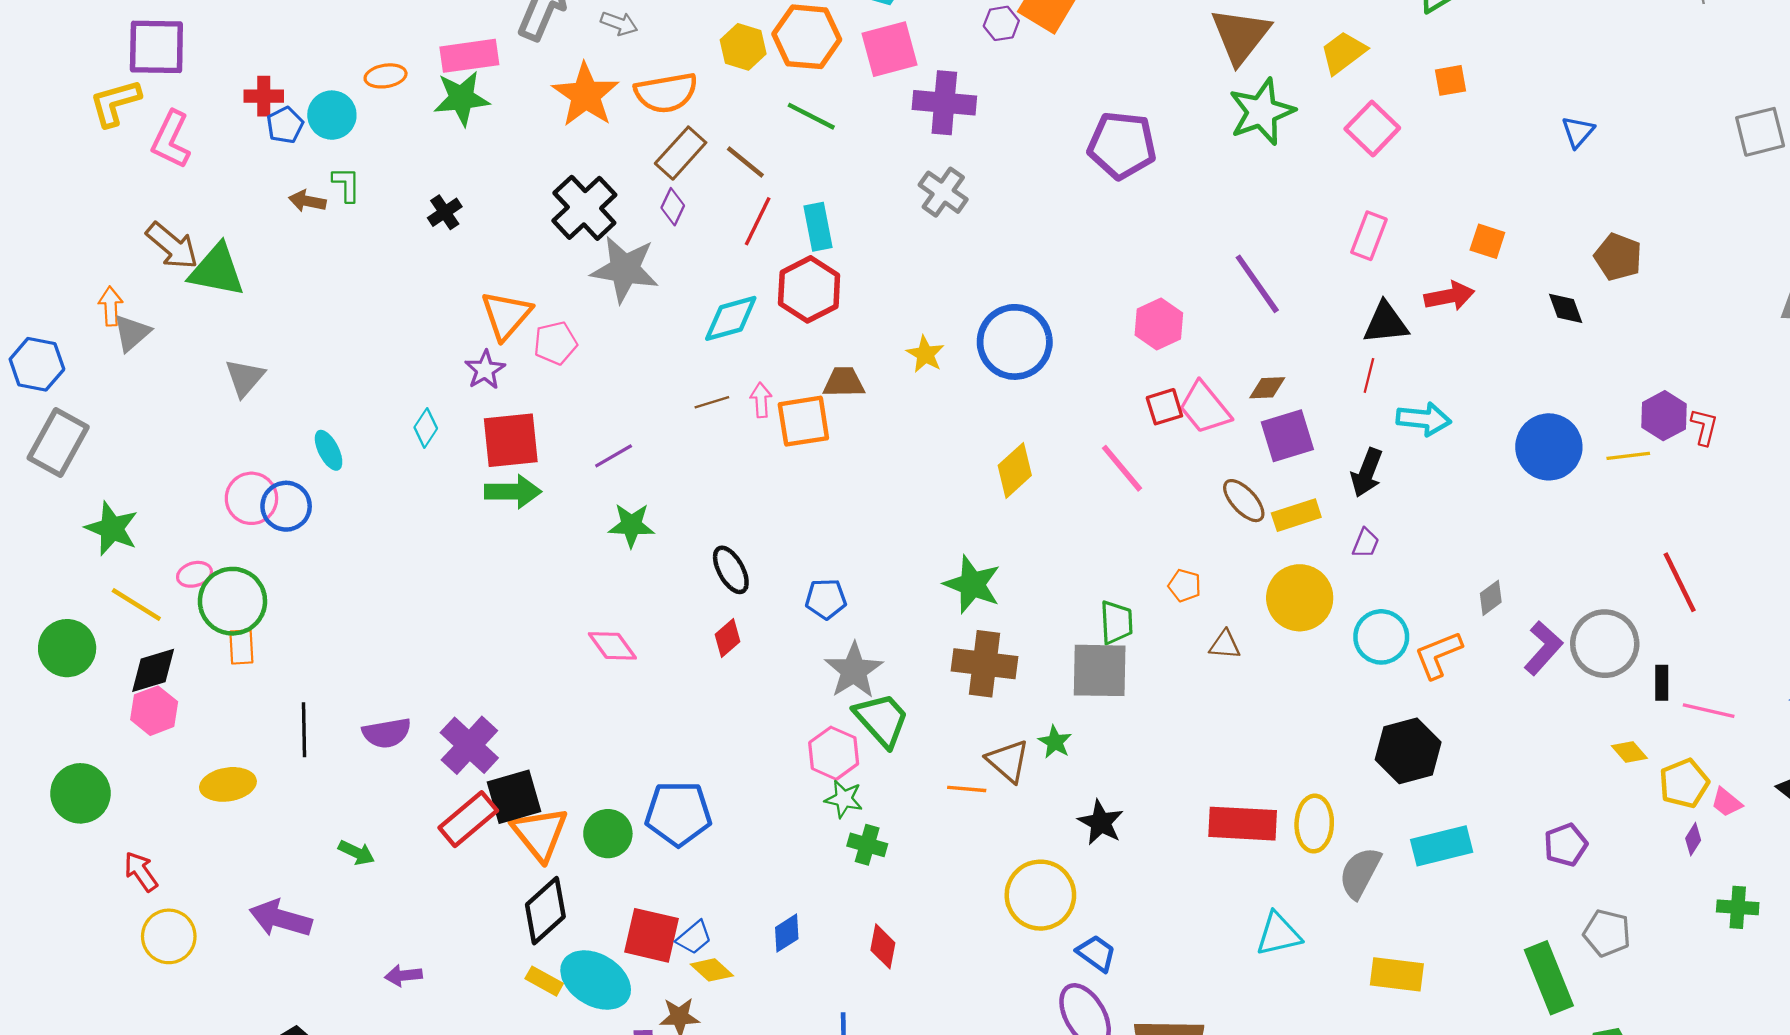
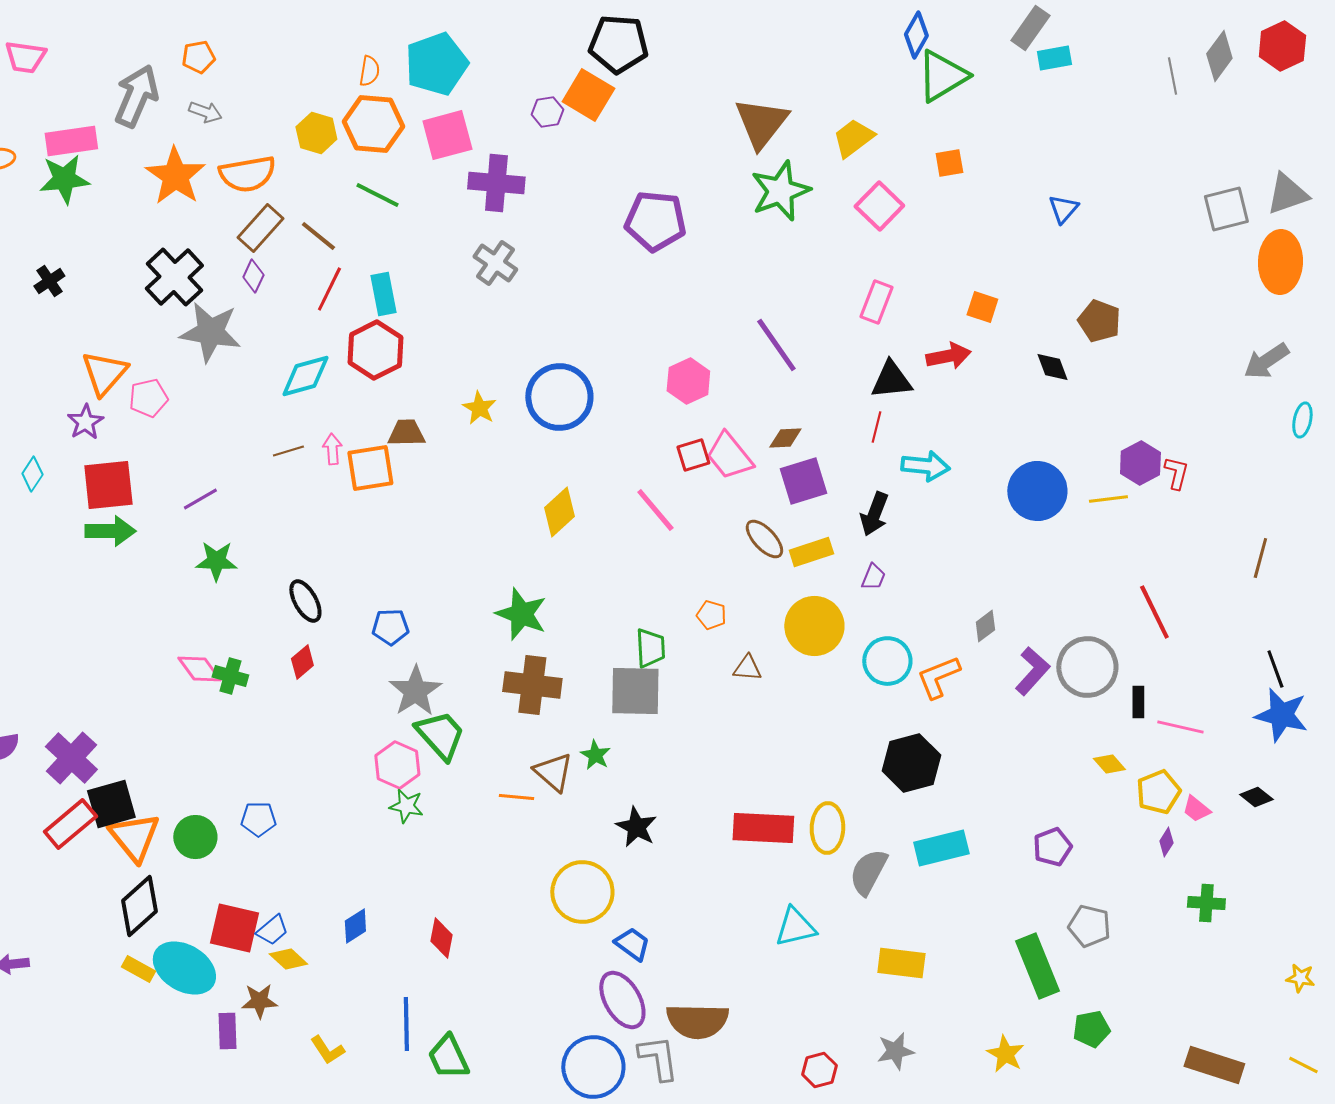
blue pentagon: (678, 813) -> (258, 819), size x0.6
green cross: (867, 845) -> (230, 676), moved

